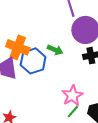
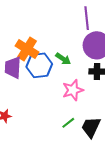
pink star: (72, 95) -> (73, 90), moved

